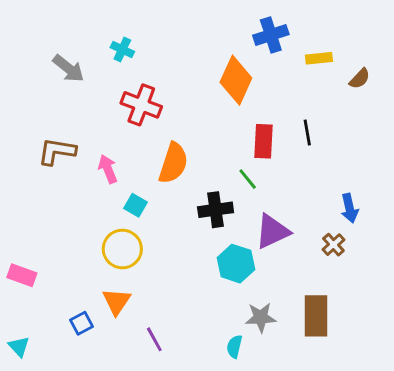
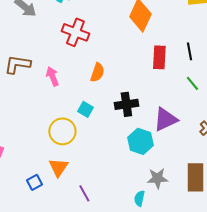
orange semicircle: (173, 163) -> (97, 72), size x0.7
green line: (248, 179) -> (192, 83), moved
cyan square: (135, 205) -> (85, 109), moved

